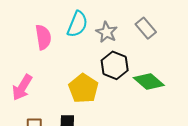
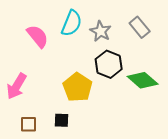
pink semicircle: (43, 37) -> (38, 36), turned -30

